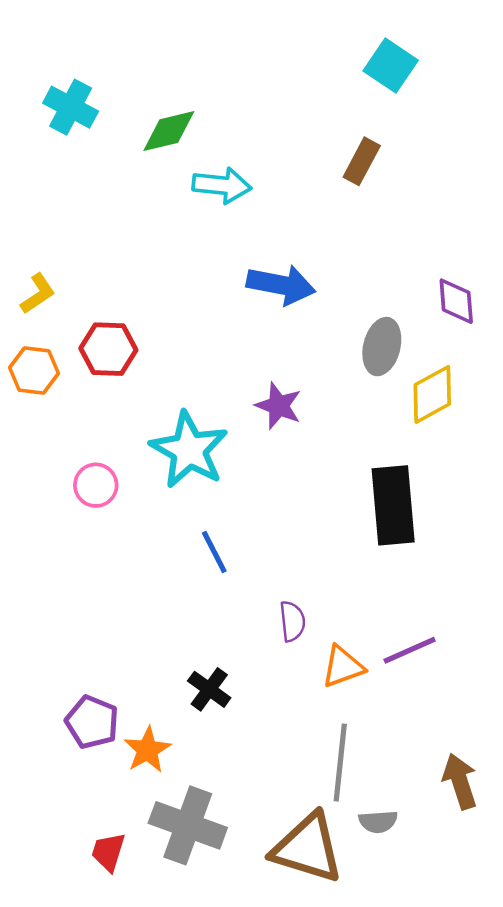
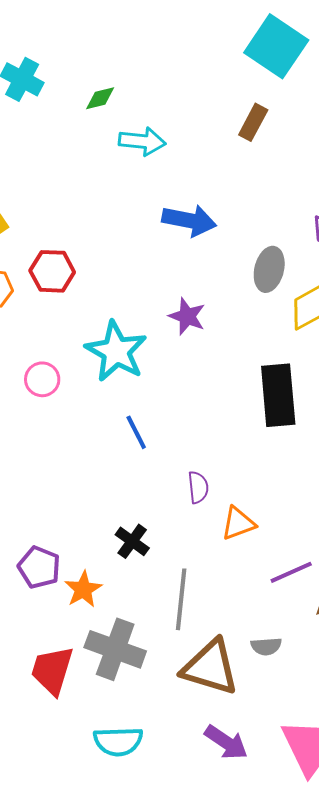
cyan square: (391, 66) -> (276, 46), size x1.5
green diamond: (169, 131) -> (100, 98), size x0.7
purple line: (410, 650) -> (291, 572), moved
gray line: (340, 762) -> (181, 599), moved
red trapezoid: (108, 852) -> (52, 670), size x1.6

